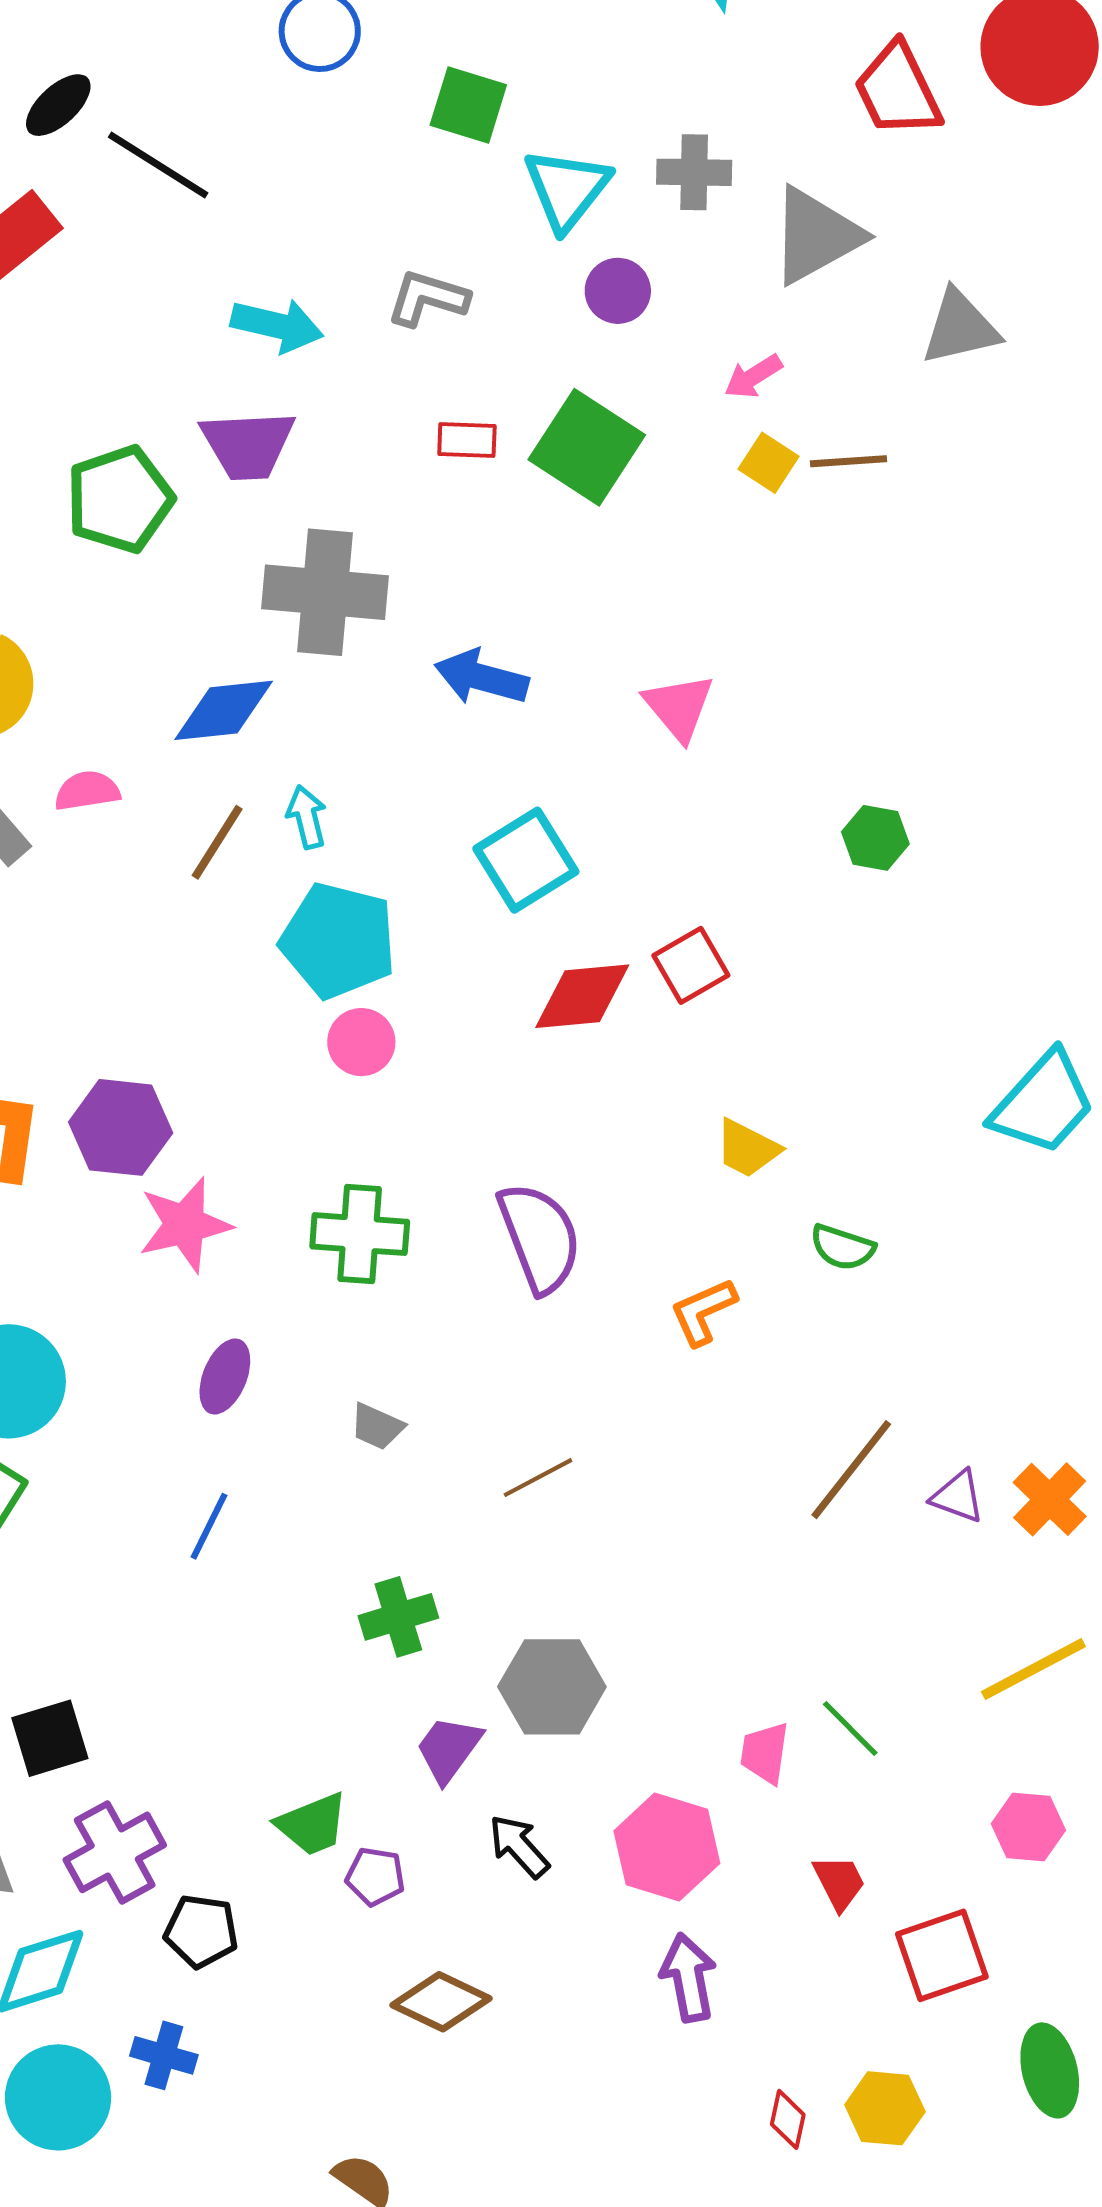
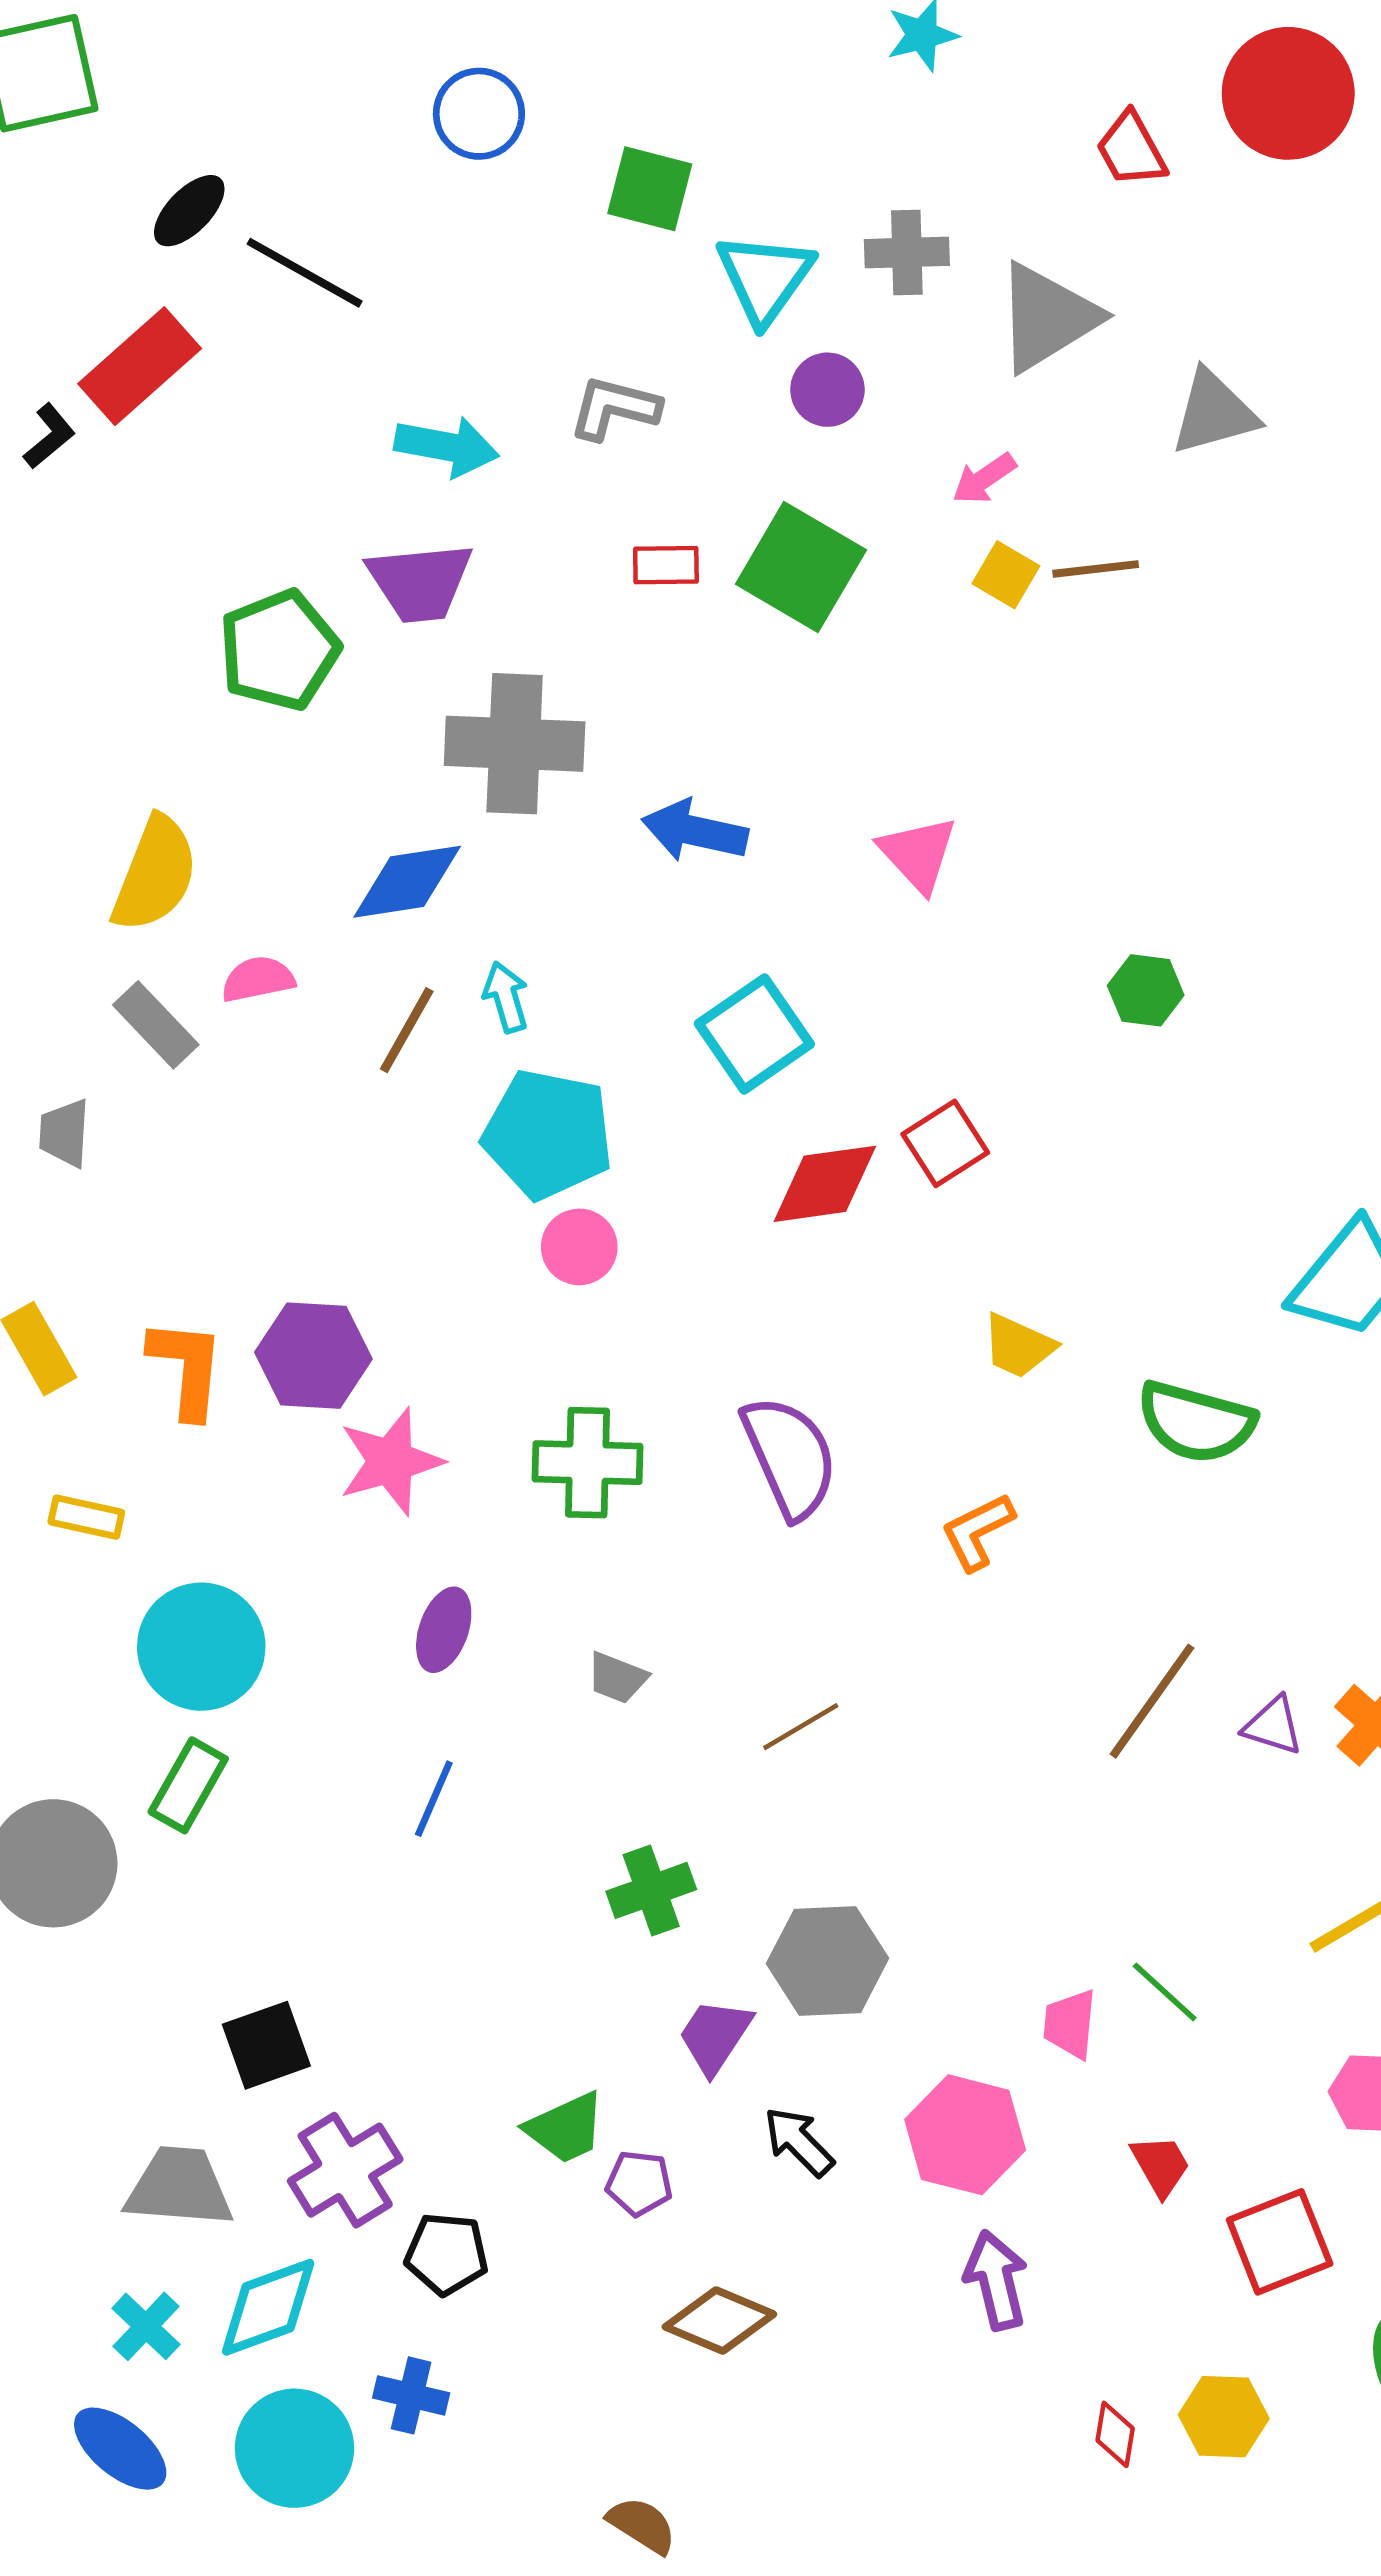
red trapezoid: (898, 90) -> (1131, 149), size x0.7
green semicircle: (842, 1247) -> (1196, 1422), moved, size x1.6

